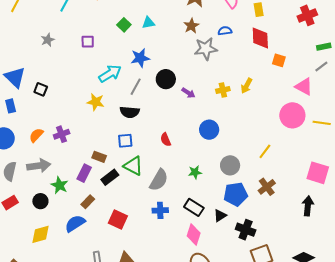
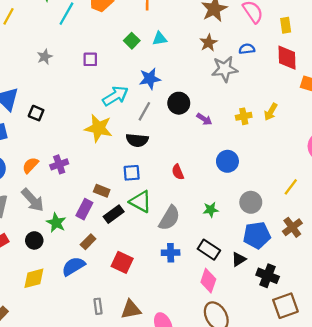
yellow star: (96, 102) -> (98, 128), size x1.4
gray arrow: (39, 166) -> (33, 200), turned 55

